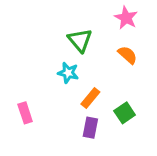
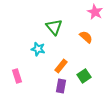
pink star: (126, 18) -> (95, 12), moved
cyan star: (68, 73) -> (38, 49), moved

